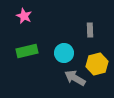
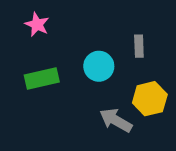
cyan circle: (64, 53) -> (99, 66), moved

